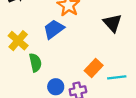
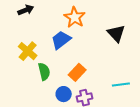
orange rectangle: (94, 68) -> (77, 72), moved

